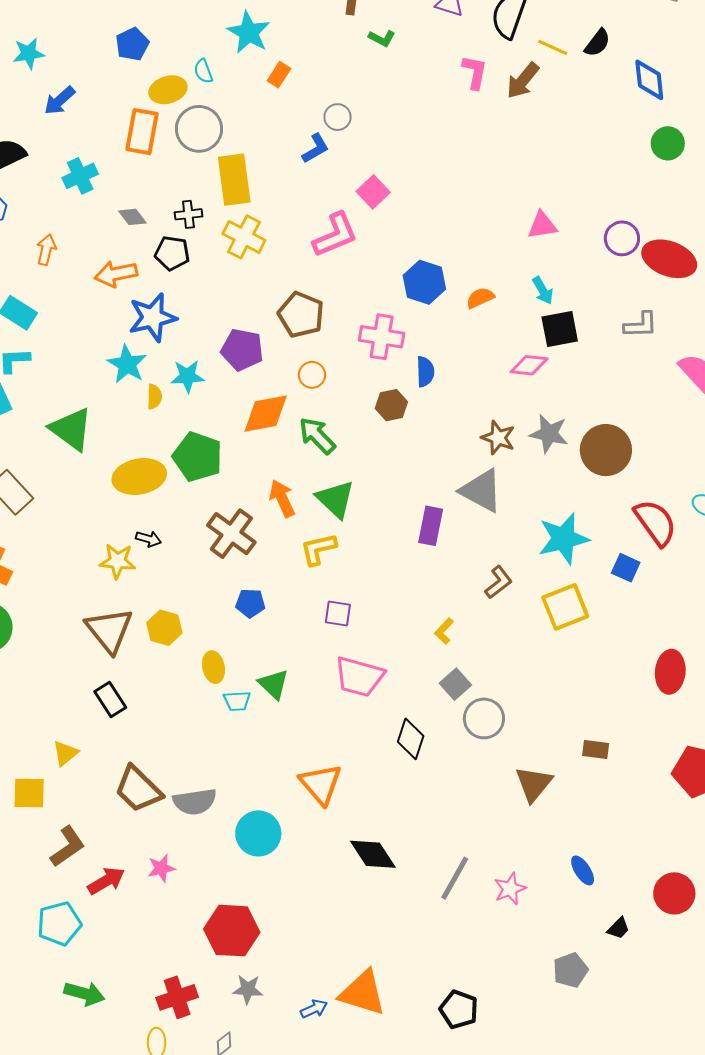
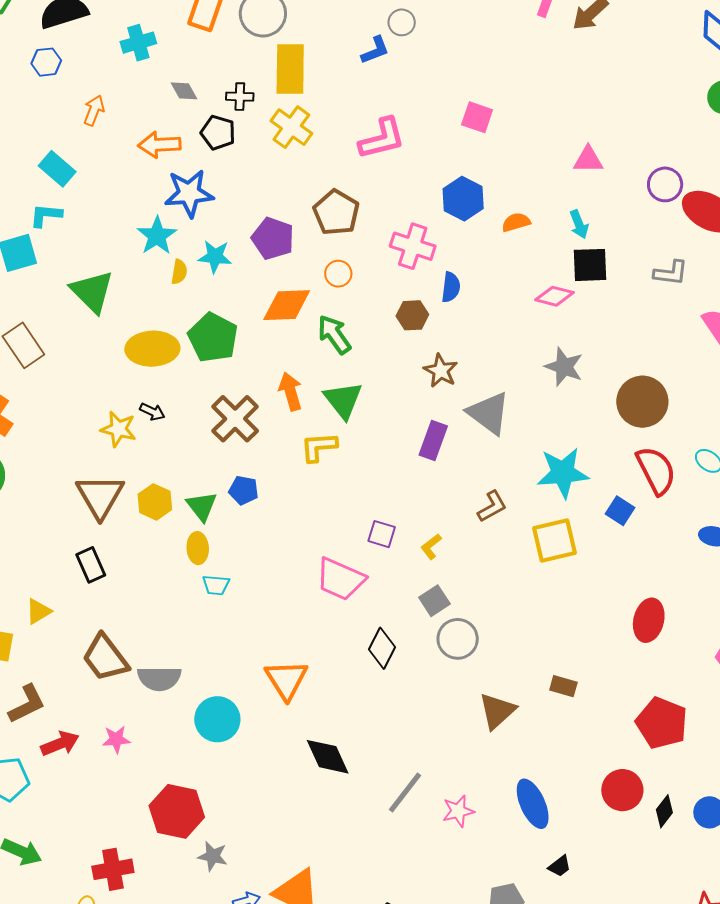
pink square: (373, 192) -> (477, 117), moved, turned -36
brown star: (498, 438) -> (441, 371), moved
brown circle: (606, 450) -> (642, 402), moved
purple square: (338, 613) -> (382, 534), moved
green triangle: (274, 684) -> (202, 506), moved
blue ellipse: (583, 870) -> (533, 804), size x1.6
red circle: (674, 893) -> (622, 790), moved
gray star: (248, 989) -> (213, 856), moved

